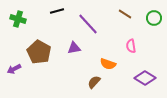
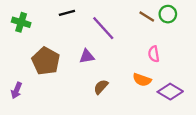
green circle: (154, 18) -> (168, 14), moved
orange semicircle: (108, 64) -> (142, 80), moved
purple arrow: (14, 69) -> (16, 90), moved, turned -40
brown semicircle: (94, 82) -> (101, 87), moved

